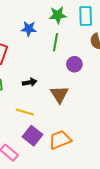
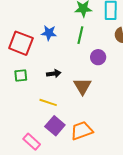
blue star: (29, 29) -> (49, 33), moved

